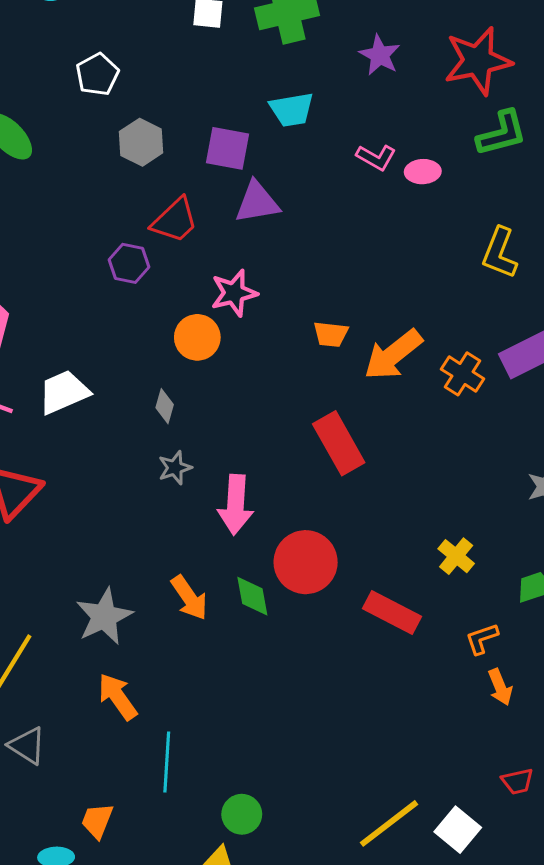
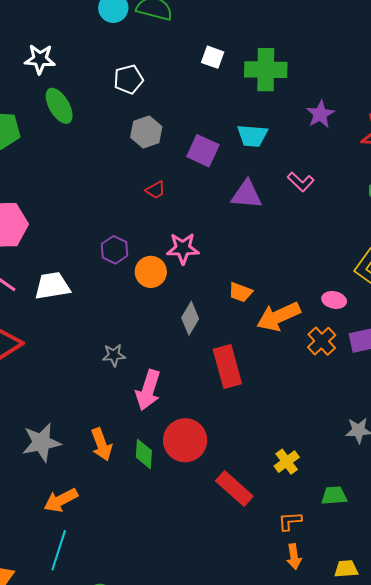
pink ellipse: (423, 172) -> (334, 300), moved
purple triangle: (257, 202) -> (246, 194), moved
red trapezoid: (175, 220) -> (156, 190), size x0.6
purple hexagon: (129, 263) -> (114, 250), moved
gray diamond: (165, 406) -> (190, 318), moved, size x1.4
orange arrow: (118, 697) -> (61, 500), moved, turned -96

